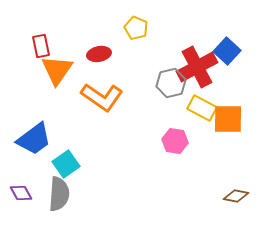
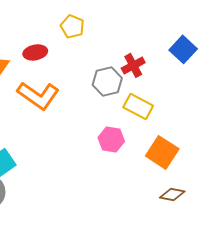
blue square: (227, 51) -> (183, 49), moved
red cross: (197, 67) -> (133, 65), size x0.6
orange square: (228, 119) -> (162, 152), moved, turned 32

